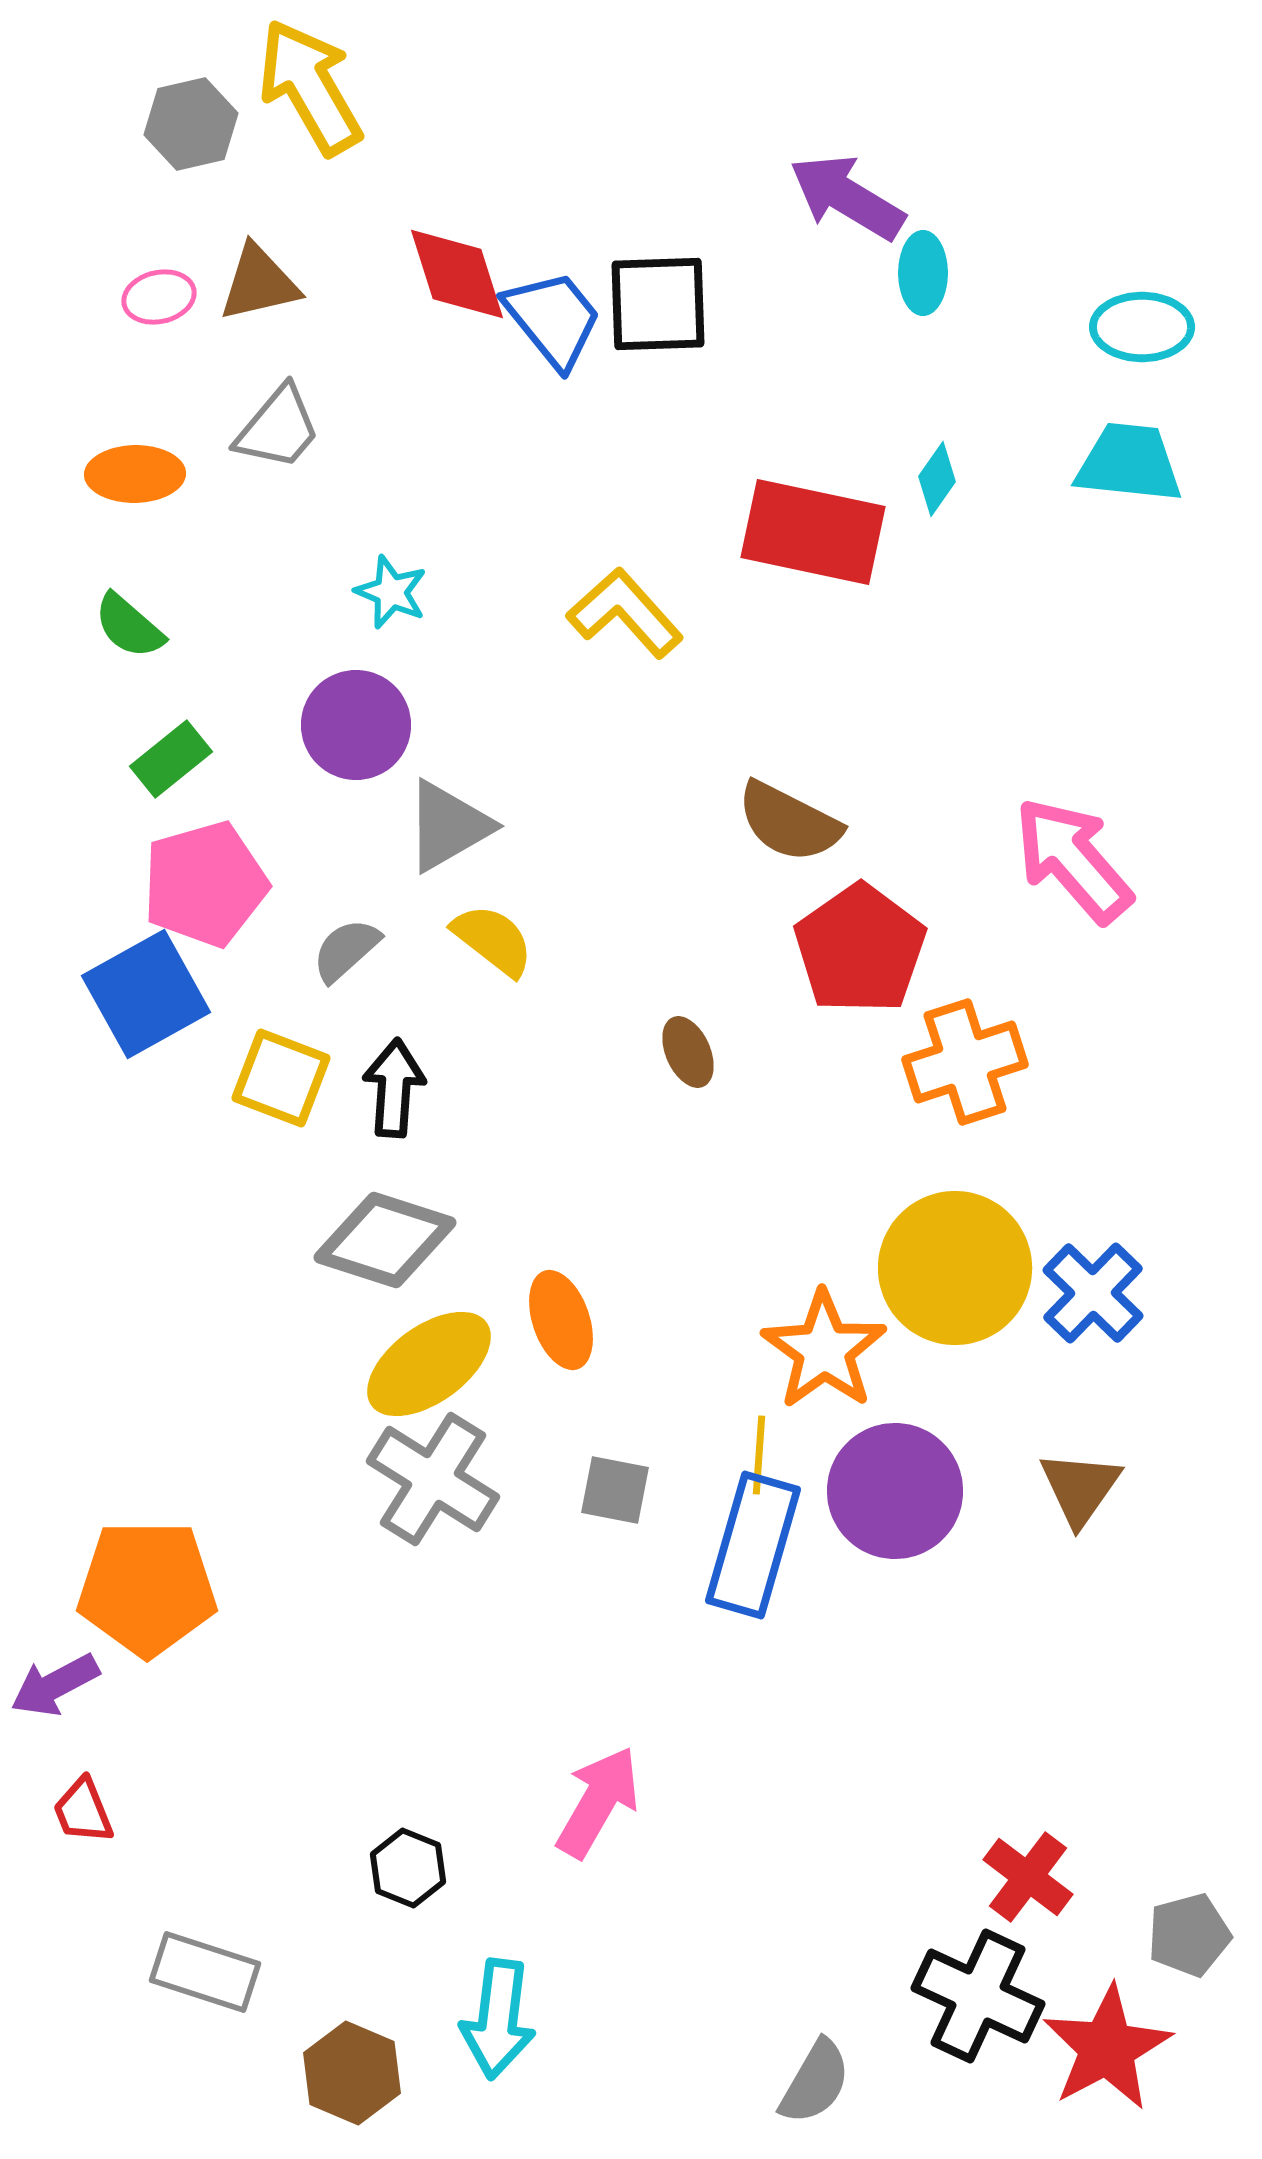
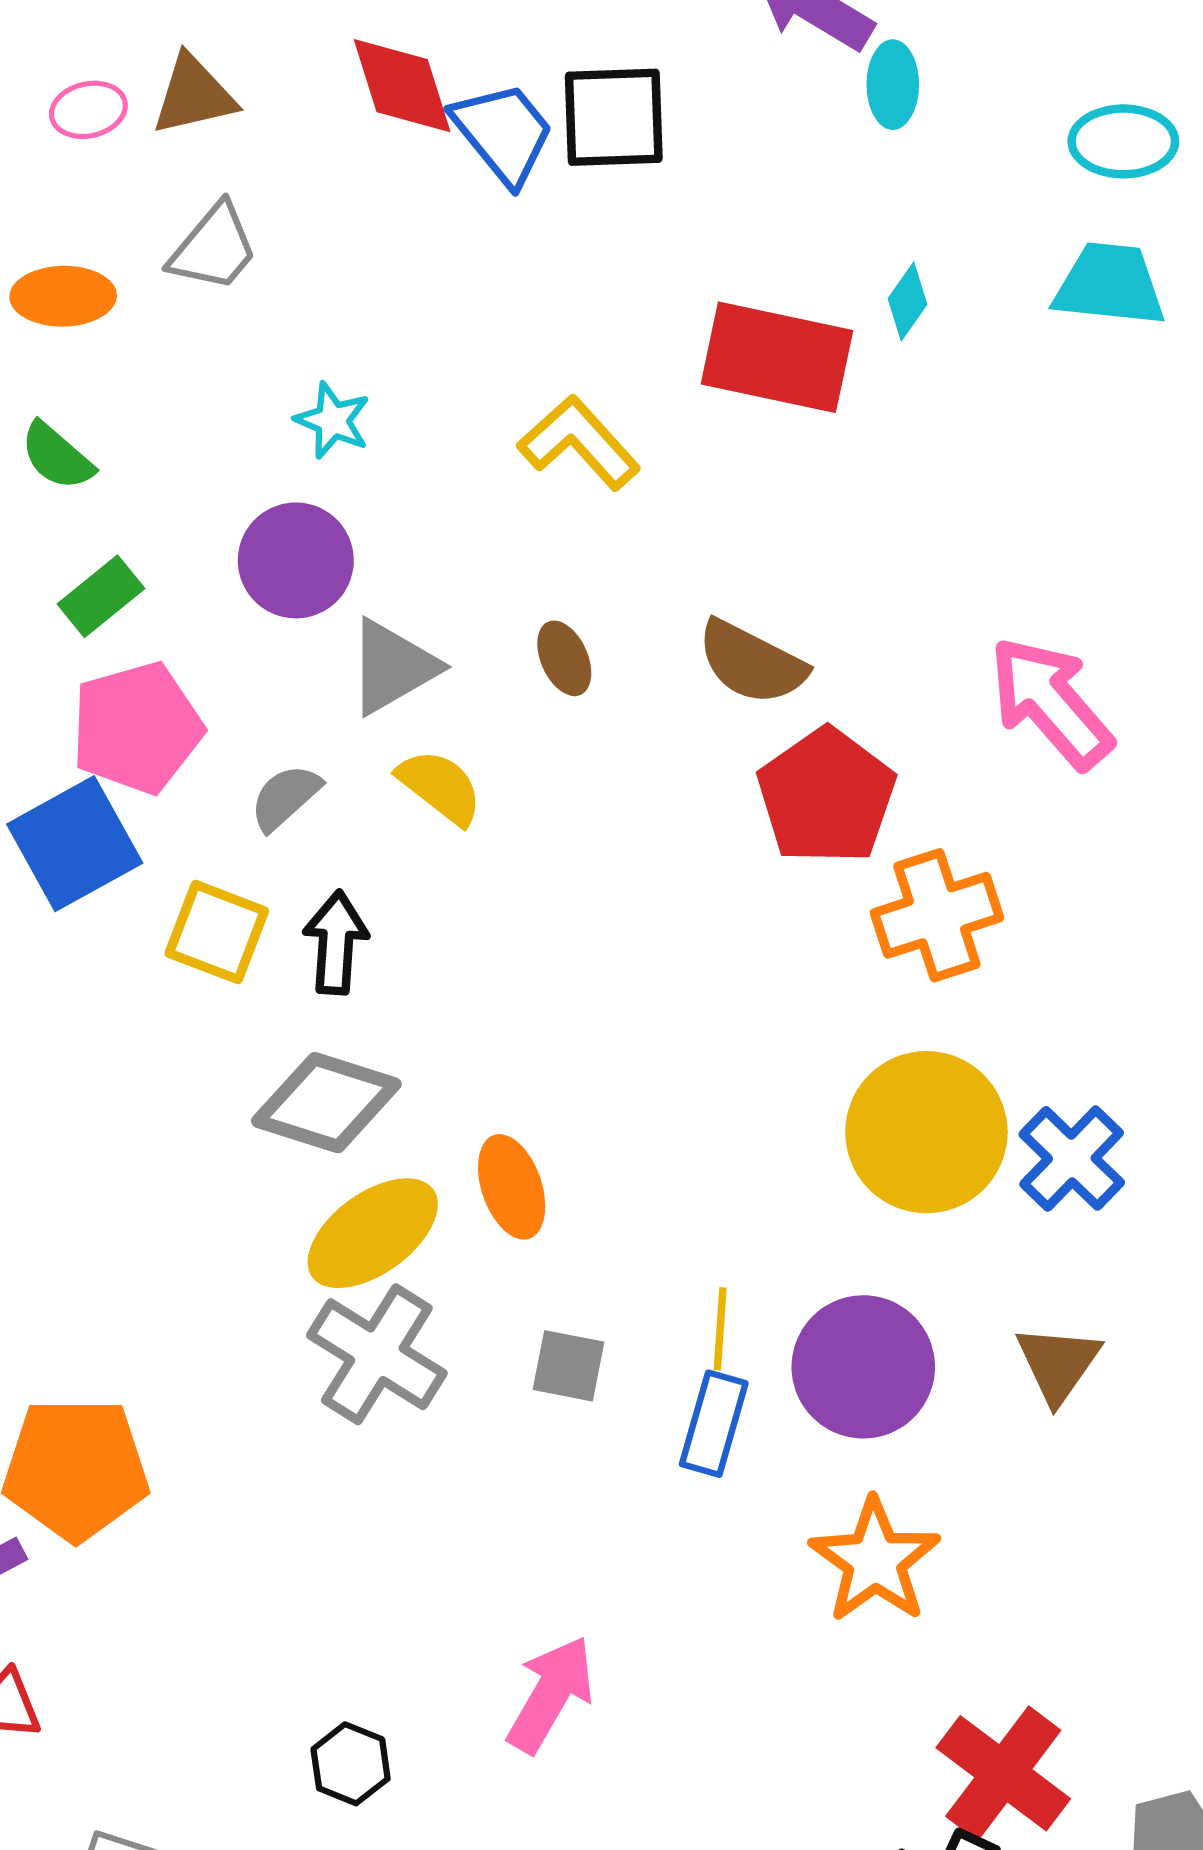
brown ellipse: (688, 1052) -> (564, 658), moved
orange star: (824, 1350) -> (875, 1561), moved
blue rectangle: (753, 1545) -> (714, 1424), size x0.7
red cross: (1028, 1877) -> (1003, 1773), size x1.4

